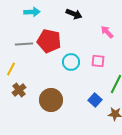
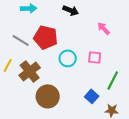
gray line: (24, 44) -> (21, 40), turned 36
brown cross: (19, 90) -> (30, 71), moved, size x1.5

